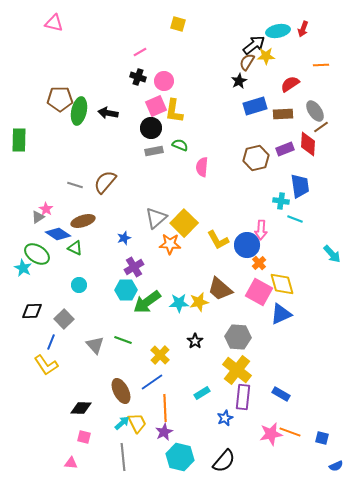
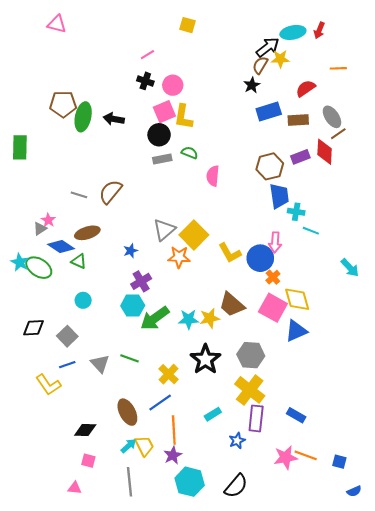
blue trapezoid: (300, 186) -> (279, 196), moved
cyan star: (23, 268) -> (20, 262), moved
black star: (195, 341) -> (205, 359), size x1.8
blue line: (51, 342) -> (67, 365), moved, turned 49

